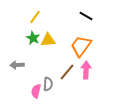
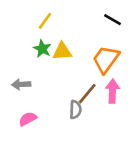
gray semicircle: (48, 84) -> (75, 110), moved
pink semicircle: (36, 91) -> (28, 119), moved, turned 48

